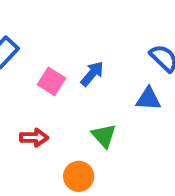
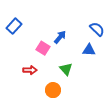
pink square: (51, 81) -> (43, 48), moved

